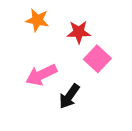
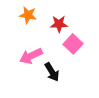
black arrow: (69, 96) -> (52, 72), turned -66

